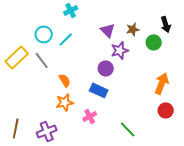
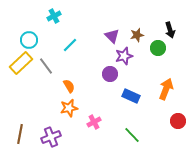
cyan cross: (71, 10) -> (54, 16), moved
cyan circle: (44, 34) -> (29, 40), moved
blue rectangle: (99, 90) -> (131, 96), moved
red circle: (166, 110) -> (178, 121), moved

